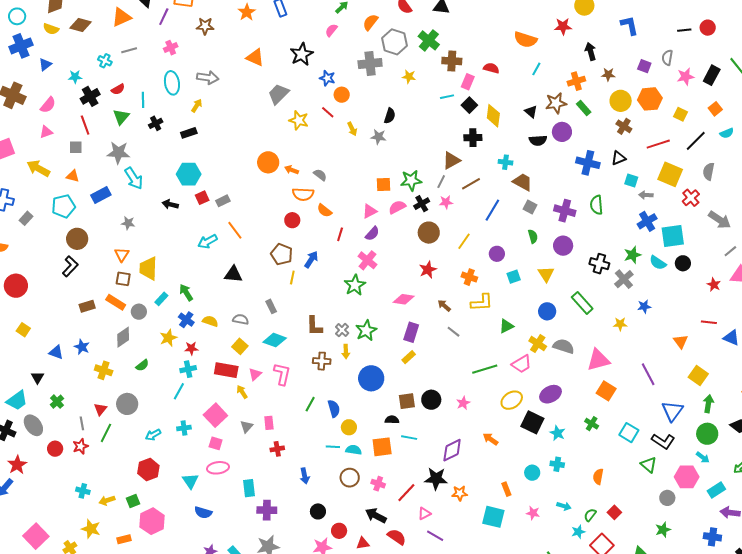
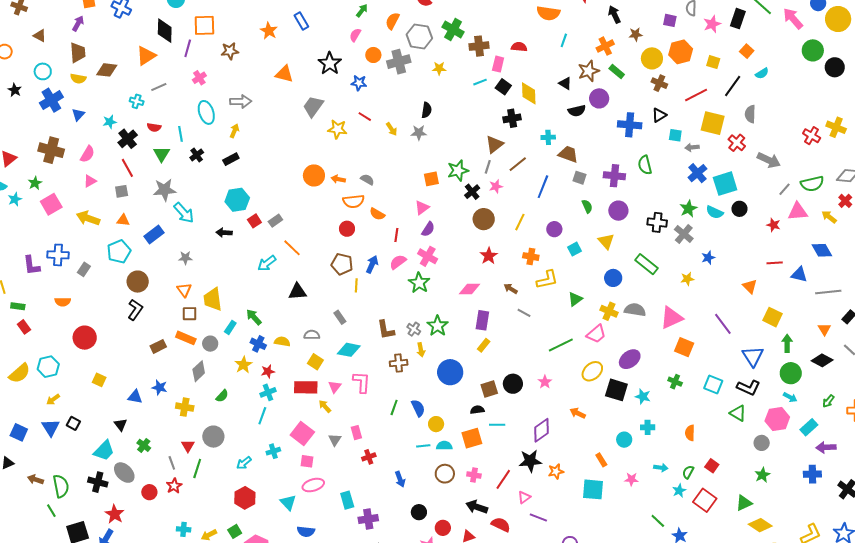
red semicircle: (118, 89) -> (154, 127), turned 48
orange circle: (342, 95) -> (373, 55), moved
pink semicircle: (397, 207) -> (398, 262), moved

